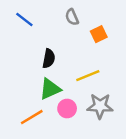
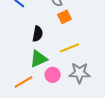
orange square: (99, 34) -> (65, 17), moved

